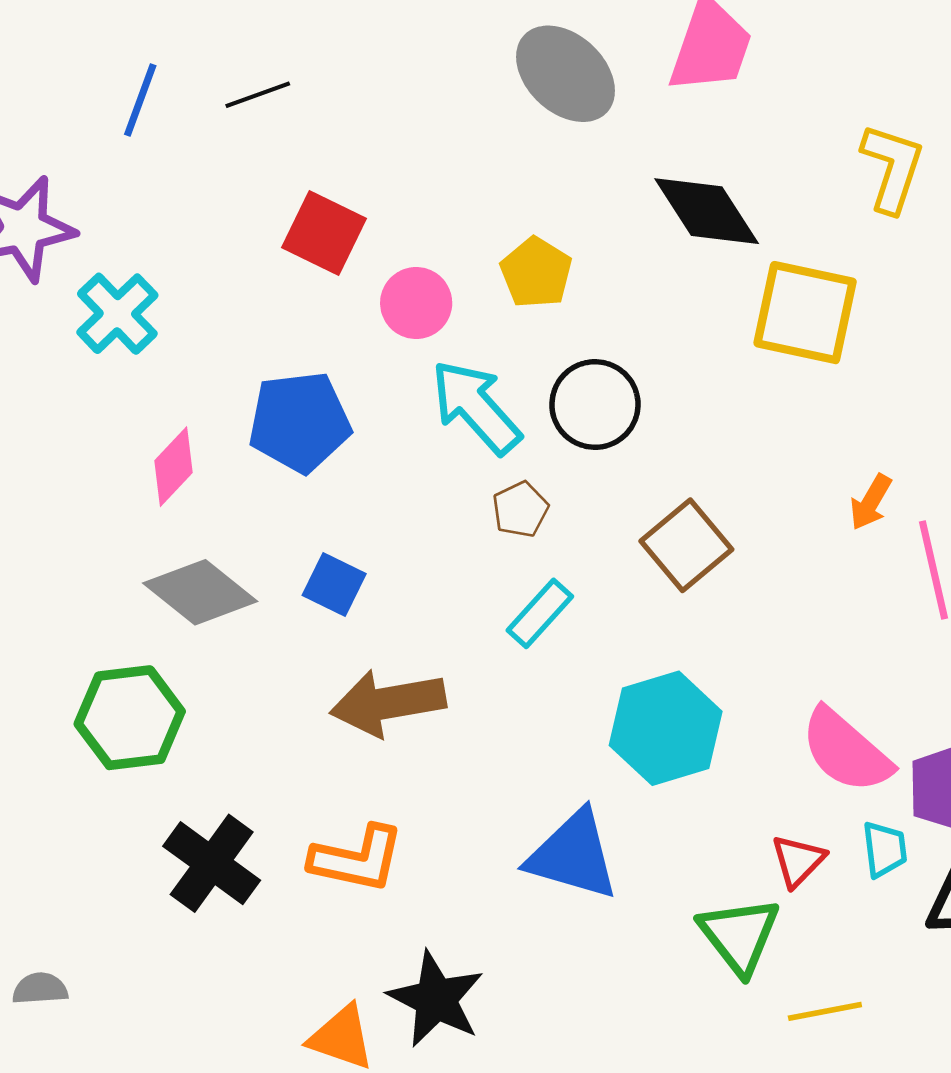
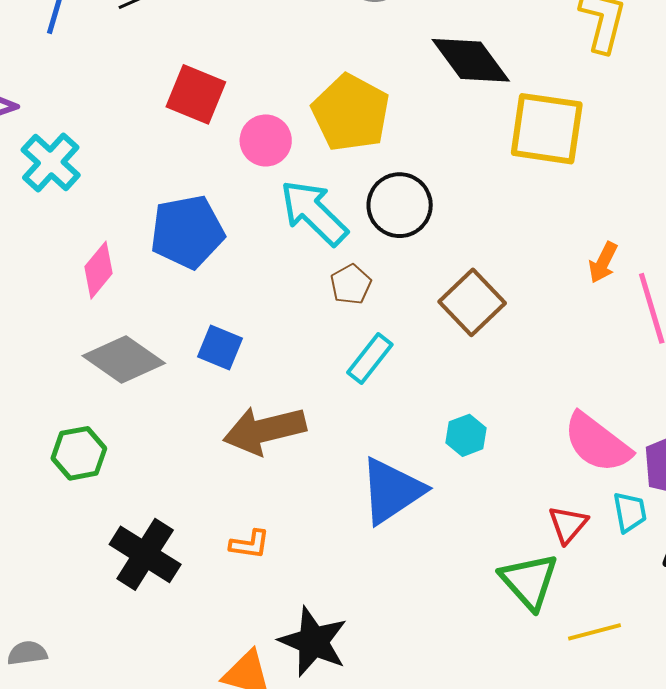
yellow pentagon: (536, 273) -> (351, 113), size x1.5
green hexagon: (130, 718) -> (79, 453), size x0.7
cyan hexagon: (666, 728) -> (466, 435), size x0.5
blue triangle: (573, 855) -> (392, 491), moved, turned -46
orange L-shape: (357, 859) -> (250, 544), size x0.6

